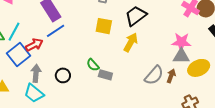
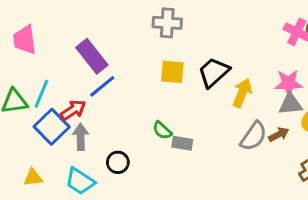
black trapezoid: (136, 16) -> (214, 72), moved
yellow arrow: (131, 42) -> (242, 93), moved
gray arrow: (36, 73) -> (81, 137), moved
black circle: (63, 75) -> (118, 162), moved
brown arrow: (171, 76) -> (279, 134), turned 48

